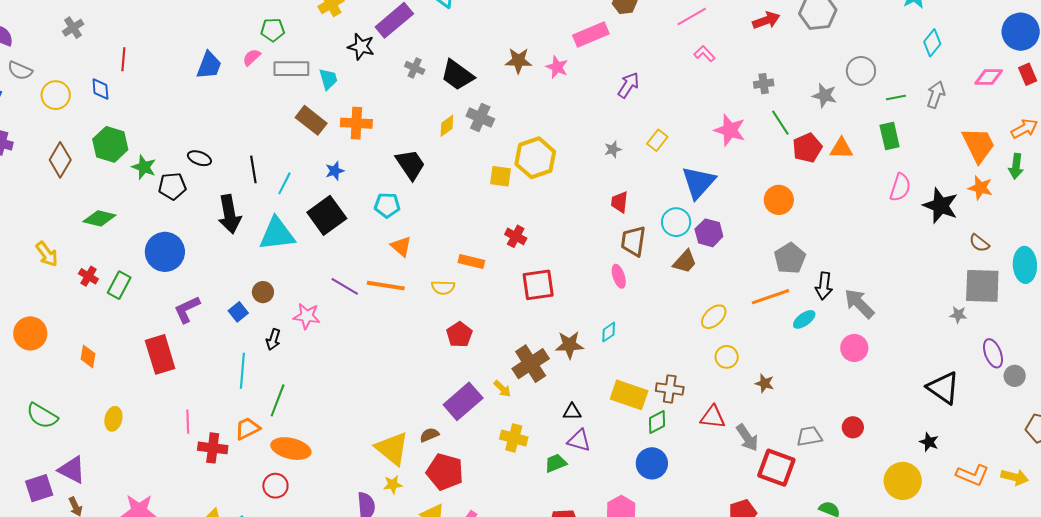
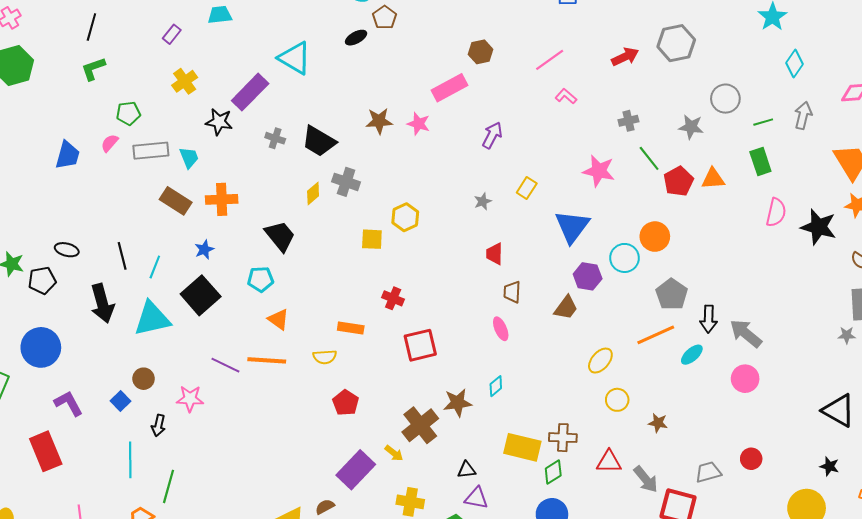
yellow hexagon: (535, 158) -> (405, 217), size x0.7
cyan circle: (676, 222) -> (625, 258), moved
brown trapezoid: (633, 241) -> (512, 292), size x0.7
purple L-shape: (187, 309) -> (69, 403), turned 92

